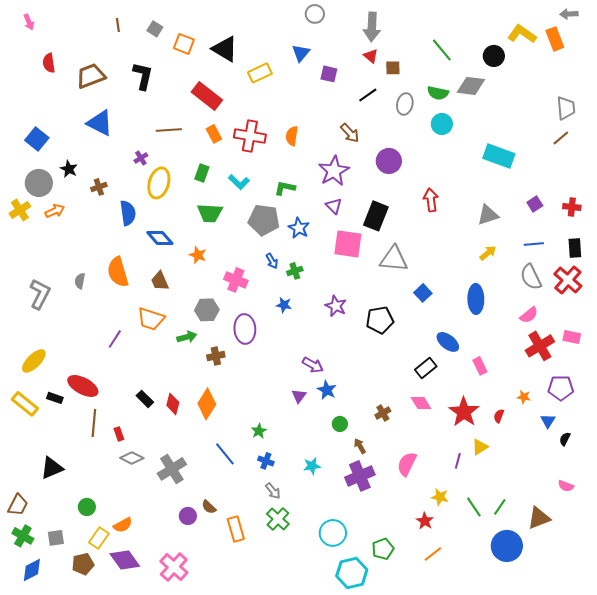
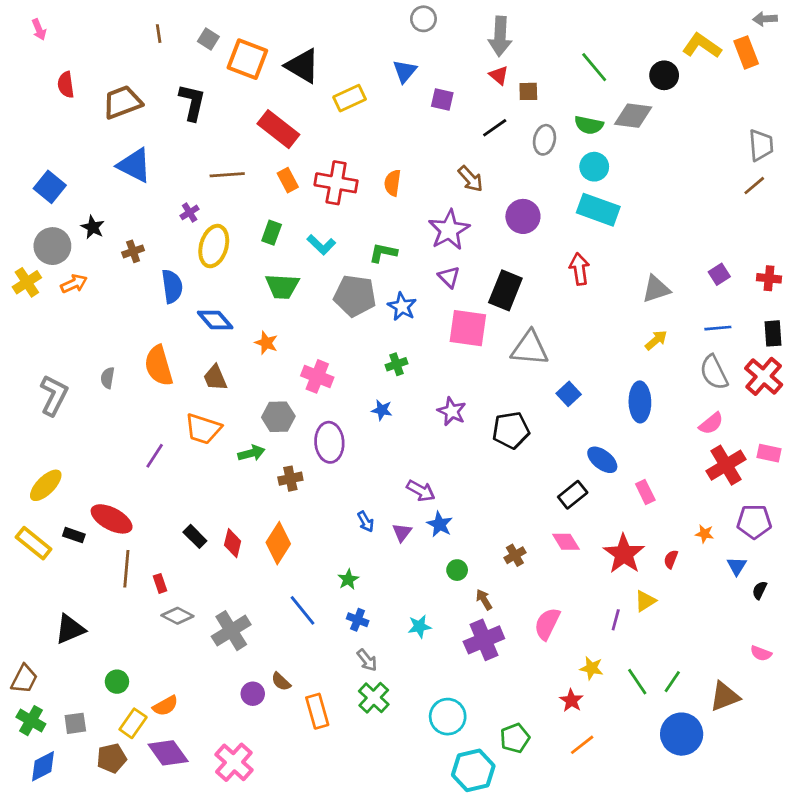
orange square: (184, 44) -> (247, 59), size x1.4
cyan rectangle: (499, 156) -> (598, 210), moved
blue arrow: (272, 261) -> (366, 522), moved

